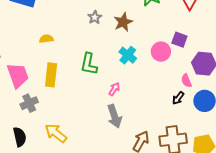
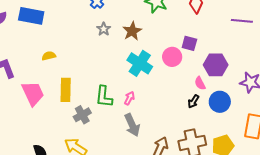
yellow semicircle: (46, 39) -> (49, 56), moved
cyan cross: (128, 55) -> (140, 63), size x1.4
green L-shape: (89, 64) -> (104, 97), moved
gray cross: (29, 103) -> (82, 115), moved

